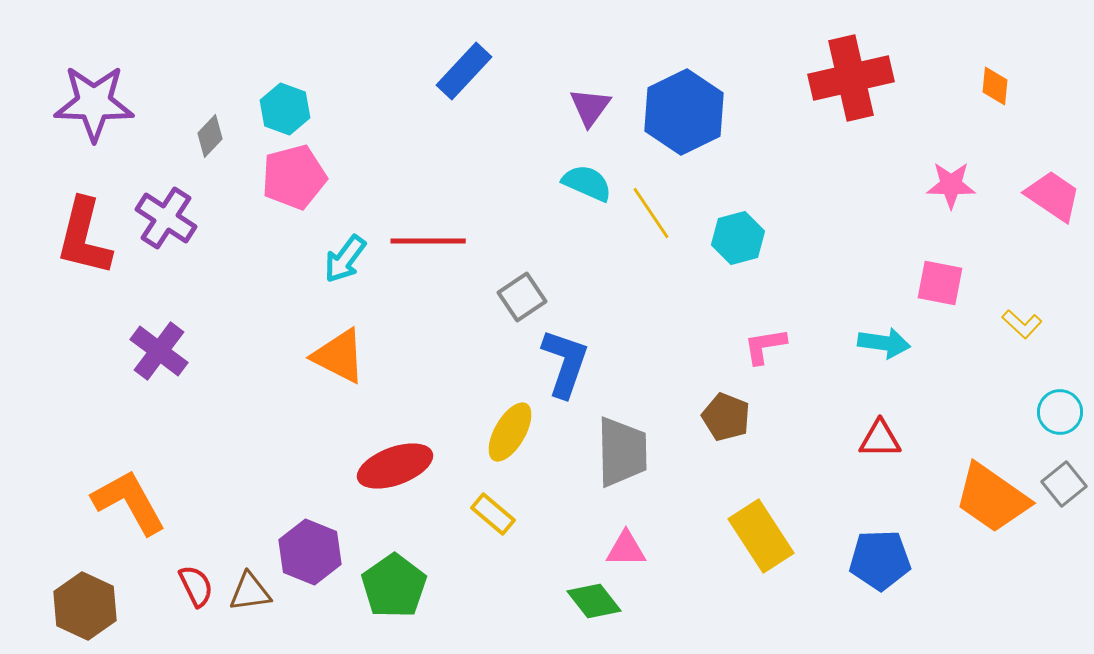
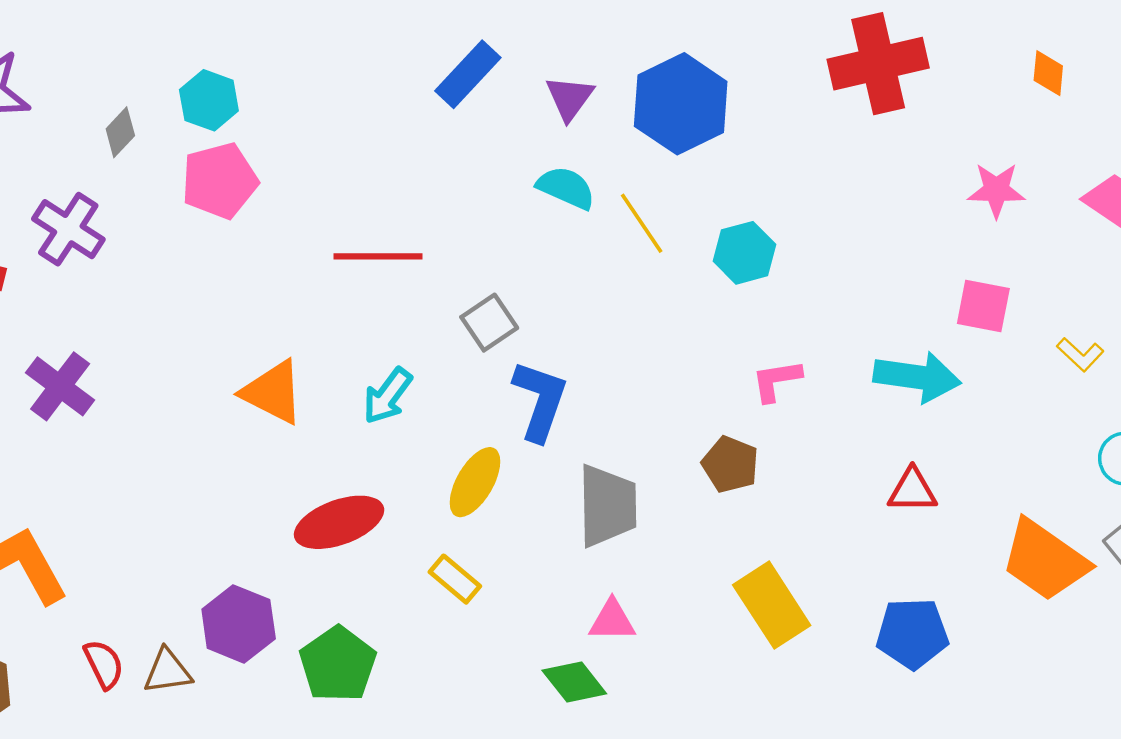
blue rectangle: (464, 71) -> (468, 74), moved
cyan arrow: (345, 259) -> (387, 396), moved
cyan arrow: (884, 343) -> (917, 377), size x1.4

